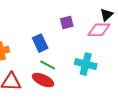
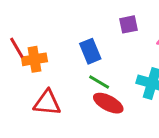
red ellipse: (43, 80) -> (108, 103), moved

